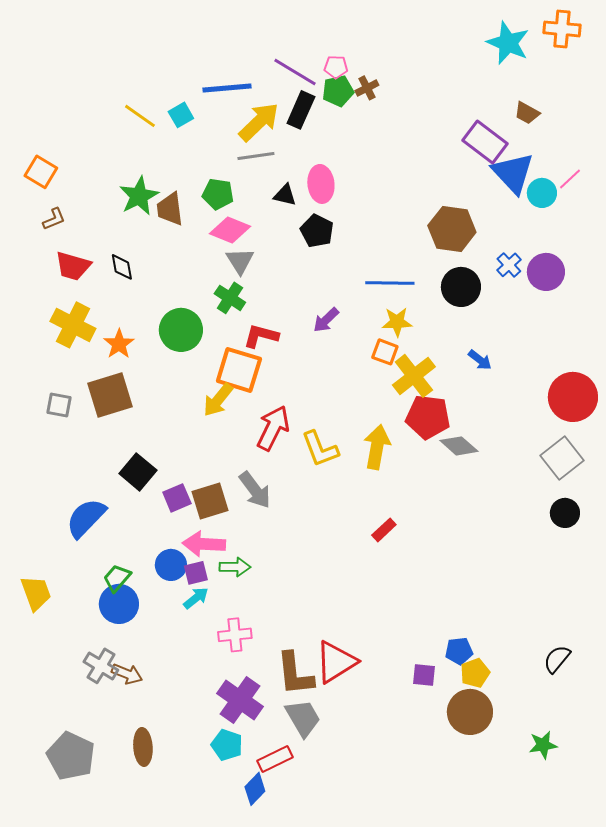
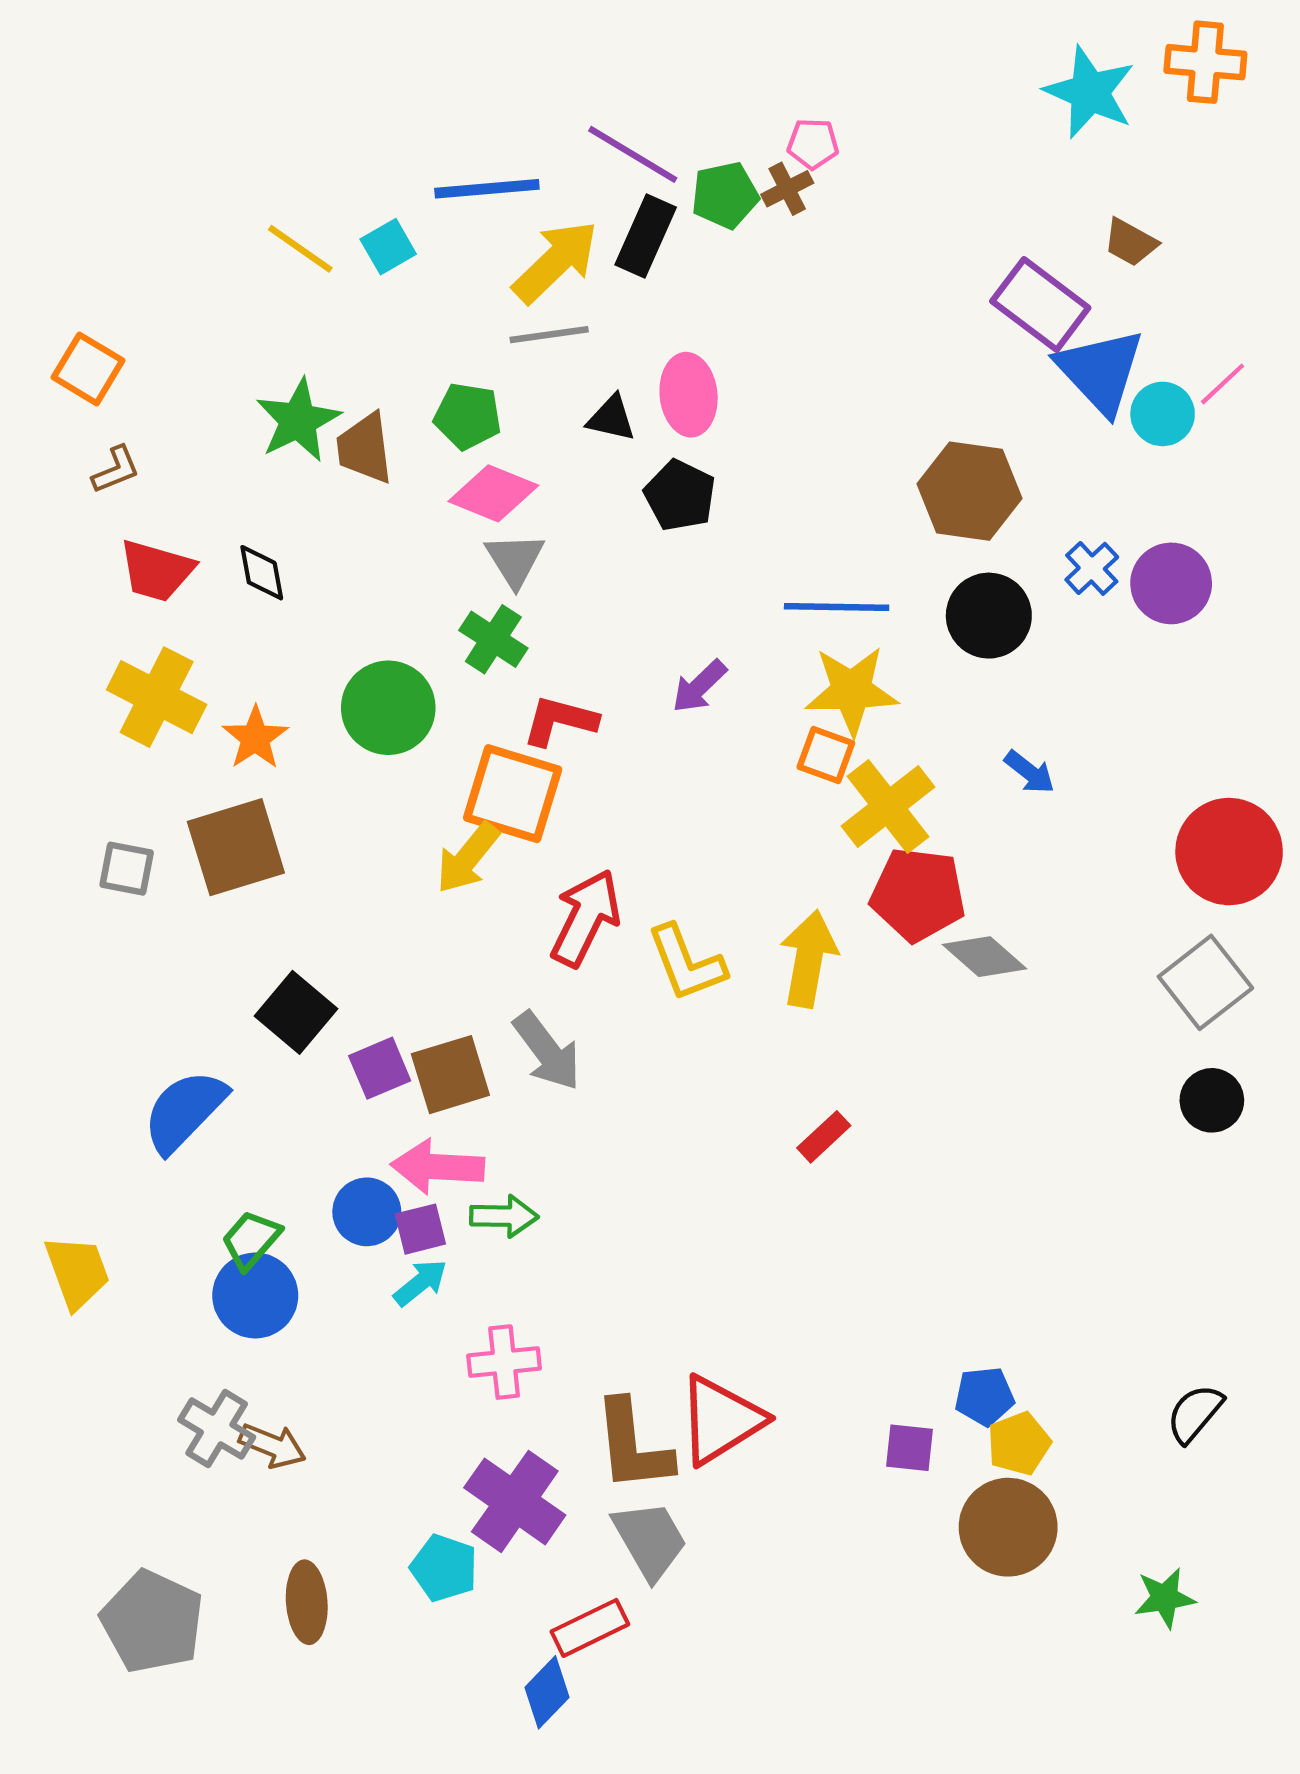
pink pentagon: (336, 67) -> (813, 144), moved
yellow star: (397, 322) -> (852, 691), size x1.4
cyan pentagon: (227, 745) -> (444, 1568), moved

